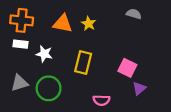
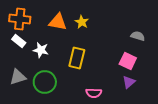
gray semicircle: (134, 14) -> (138, 36), moved
white rectangle: (21, 44) -> (19, 41), turned 32
pink square: (127, 68) -> (128, 61), moved

